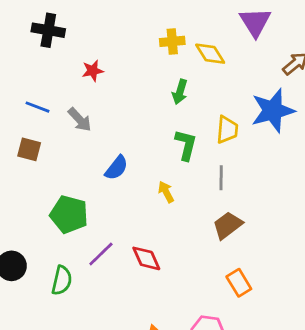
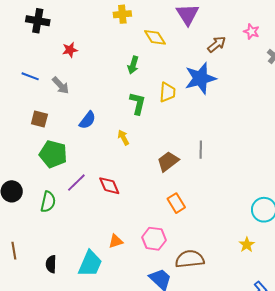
yellow cross: (172, 41) -> (122, 14), moved
brown square: (29, 149) -> (39, 119), moved
gray line: (221, 178) -> (201, 150), moved

